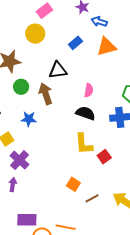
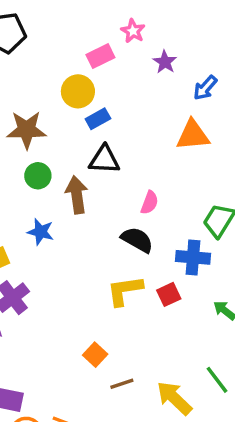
blue arrow: (99, 22) -> (205, 88), moved, turned -77
blue rectangle: (75, 43) -> (98, 119), moved
yellow L-shape: (84, 144) -> (125, 290), turned 75
red square: (104, 157) -> (169, 294), moved

